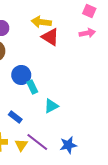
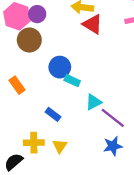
cyan rectangle: (32, 87) -> (72, 81), turned -40
purple line: (37, 142) -> (113, 118), moved

